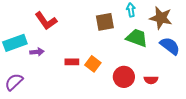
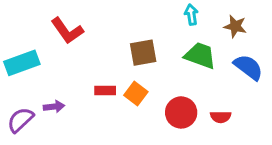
brown star: (161, 18) -> (235, 26), size x0.7
brown square: (105, 22) -> (143, 53), moved
purple arrow: (37, 52) -> (54, 107), moved

